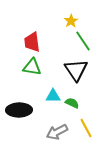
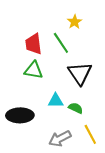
green line: (83, 41) -> (61, 43), moved

